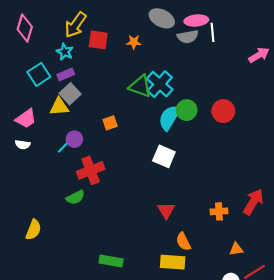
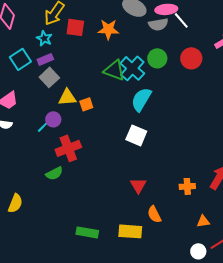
white line: (212, 32) -> (181, 20), turned -36
orange star: (134, 42) -> (108, 29), size x1.5
yellow triangle: (59, 107) -> (67, 97), moved
green circle: (187, 110) -> (157, 58), moved
red circle: (223, 111) -> (191, 58), moved
yellow rectangle: (173, 262) -> (130, 231), moved

